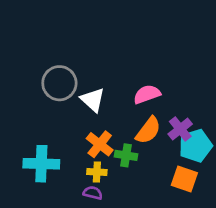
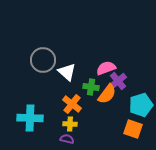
purple cross: (180, 129) -> (118, 81), moved
green cross: (126, 155) -> (91, 87), moved

